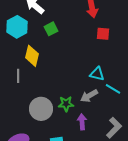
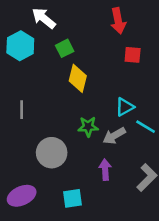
yellow diamond: (32, 56) -> (78, 78), moved
cyan triangle: (97, 74) -> (125, 107), turned -42
green star: (66, 104) -> (88, 127), moved

